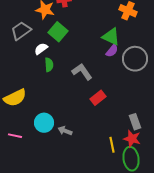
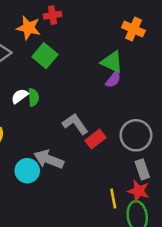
white semicircle: (41, 49) -> (20, 96), moved
gray circle: (135, 59) -> (136, 135), moved
gray L-shape: (82, 72) -> (75, 124), moved
gray arrow: (65, 131) -> (49, 159), moved, size x1.6

